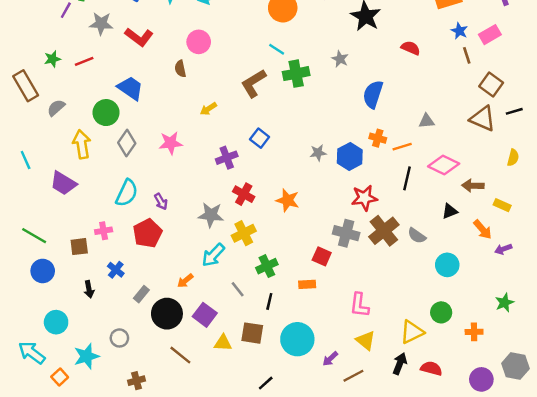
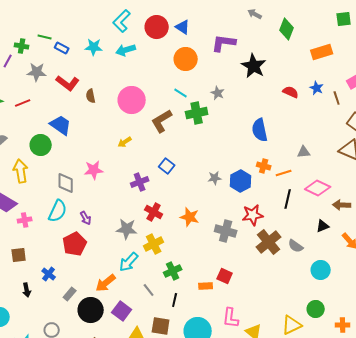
blue star: (459, 31) -> (317, 88), moved
pink circle: (199, 42) -> (132, 100), moved, size x1.4
gray star: (340, 59) -> (218, 93), moved
brown semicircle: (180, 69) -> (91, 96), moved
blue semicircle: (373, 94) -> (260, 130), turned -30
gray diamond: (127, 143) -> (66, 183), moved, turned -35
pink cross: (104, 231) -> (25, 220), moved
gray cross: (346, 233) -> (226, 231), moved
red square: (322, 256) -> (225, 276), moved
orange arrow: (185, 281) -> (106, 283), size x1.5
pink L-shape: (359, 305) -> (231, 318), moved

